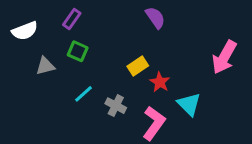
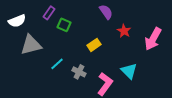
green square: (78, 51) -> (64, 25), moved
gray triangle: (45, 66) -> (31, 45), size x1.6
red star: (160, 82) -> (124, 31), moved

